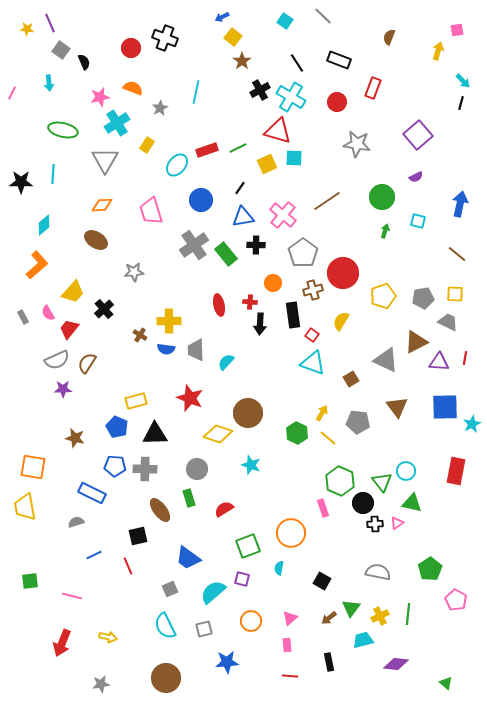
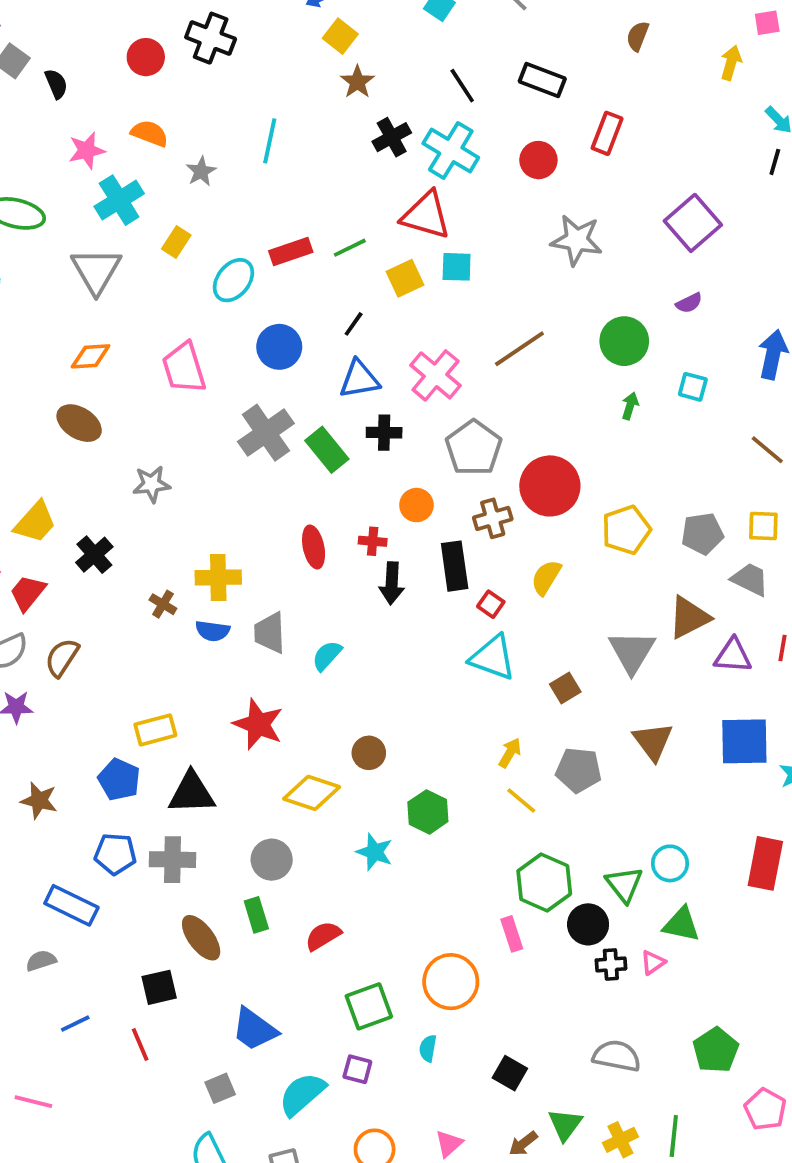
gray triangle: (386, 360) -> (632, 652), turned 36
brown circle: (248, 413) -> (369, 753), size x0.6
green hexagon: (297, 433) -> (428, 812), moved

